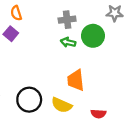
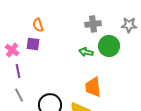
gray cross: (67, 20) -> (93, 24), moved
purple square: (11, 34) -> (33, 44), turned -32

